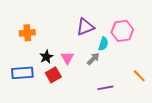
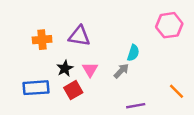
purple triangle: (85, 27) -> (79, 36), moved, turned 30
pink hexagon: (122, 31) -> (169, 25), moved

